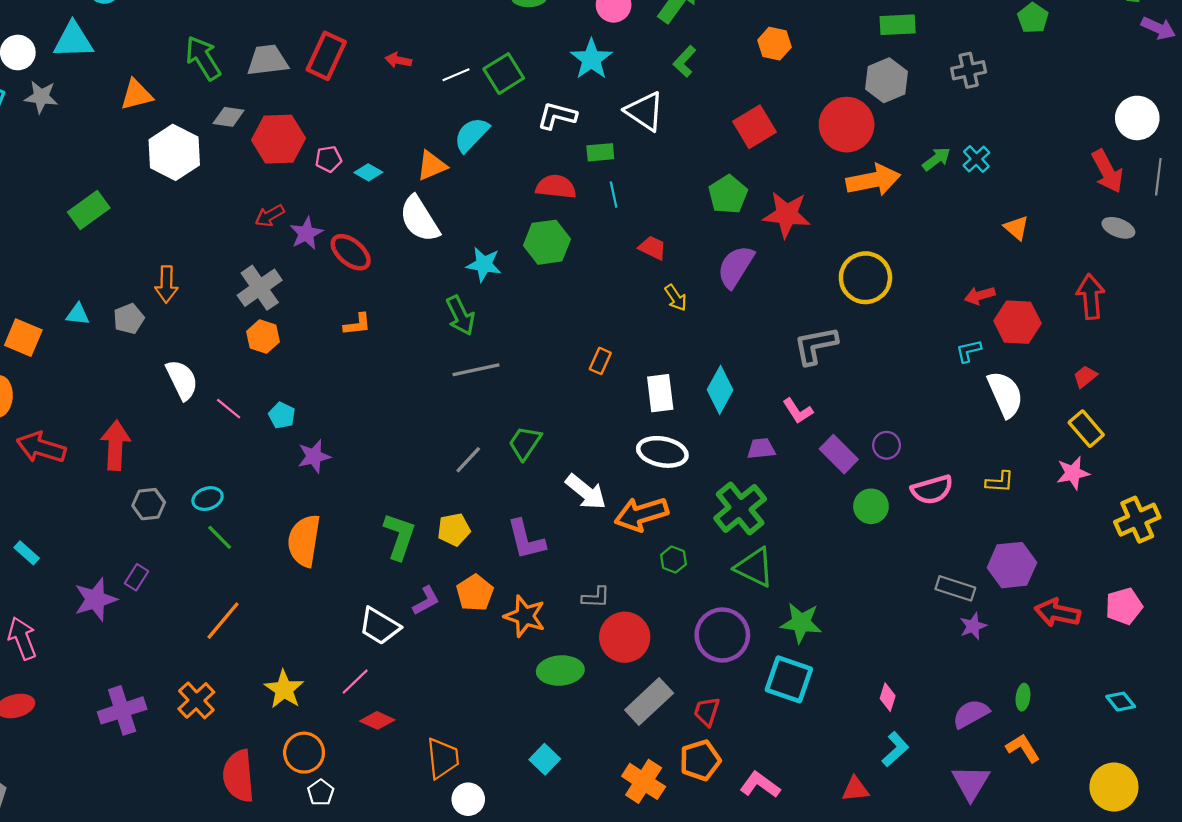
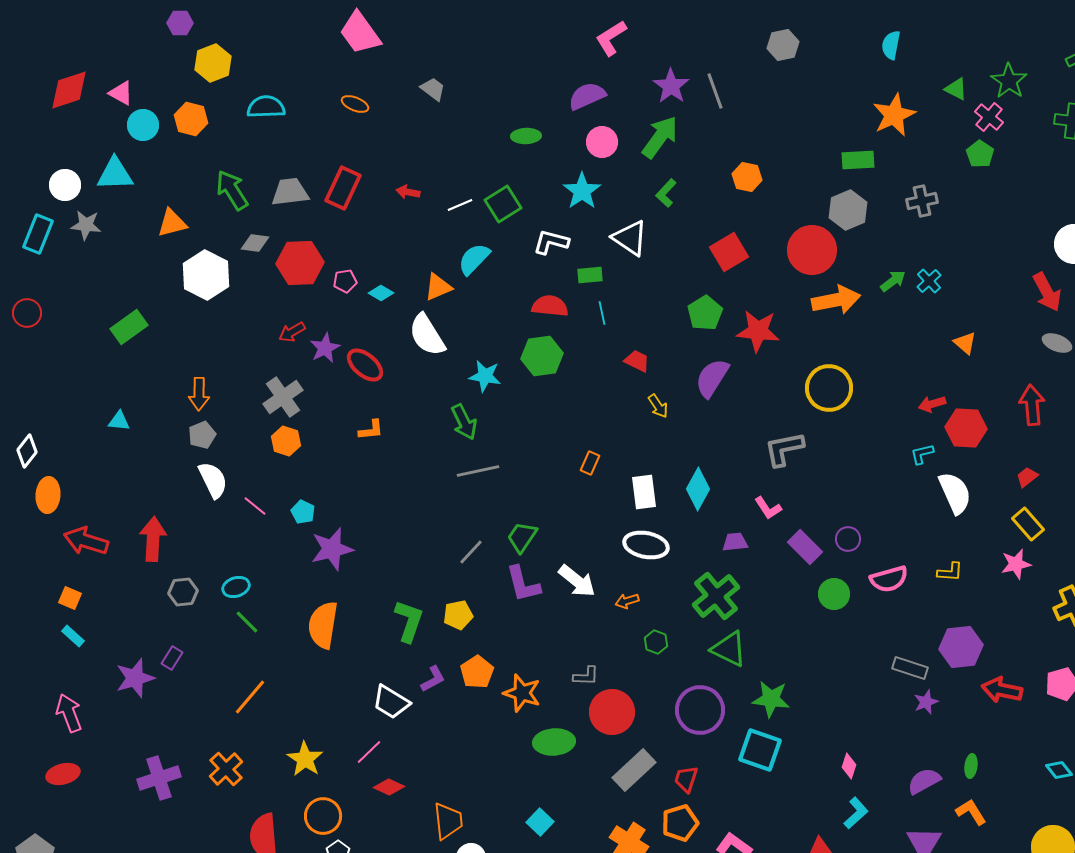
gray pentagon: (129, 319) -> (202, 435), moved
orange square: (23, 338) -> (70, 598), moved, size x0.7
purple star: (314, 456) -> (332, 549), size x1.4
orange arrow: (641, 514) -> (627, 601), size x0.5
purple L-shape: (526, 540) -> (523, 584), moved

